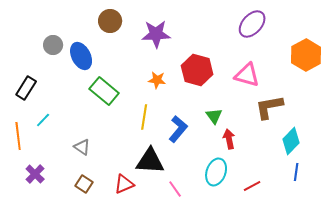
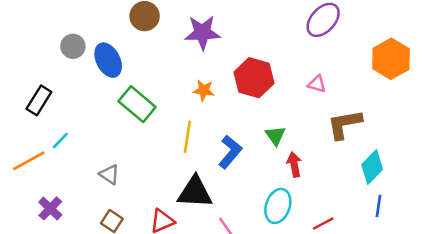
pink triangle: (247, 75) -> (317, 84), size x0.6
orange line: (18, 136) -> (29, 161), turned 68

